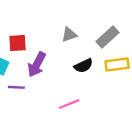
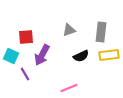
gray rectangle: (107, 37) -> (101, 32), turned -42
purple line: (16, 87) -> (25, 74), turned 56

